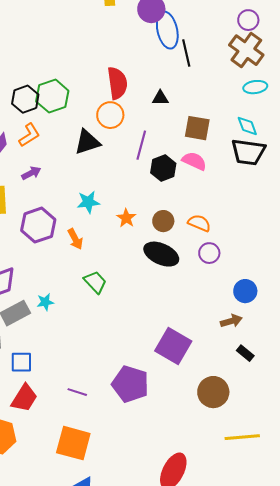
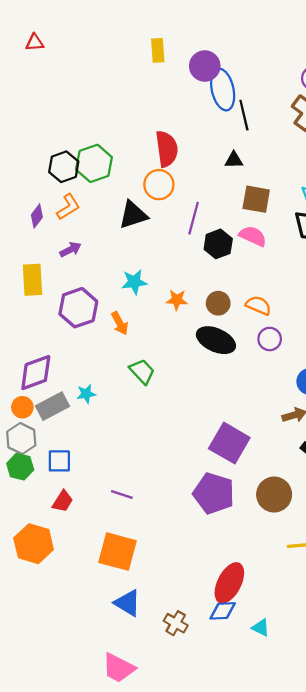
black triangle: (160, 98) -> (234, 160), moved
orange star: (126, 218) -> (177, 300), turned -30
purple pentagon: (130, 384) -> (214, 493), moved
red trapezoid: (24, 398) -> (63, 501), size x0.7

